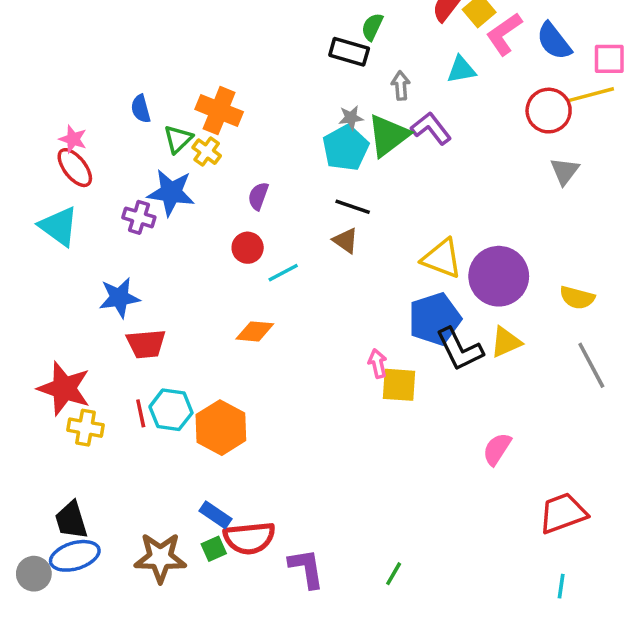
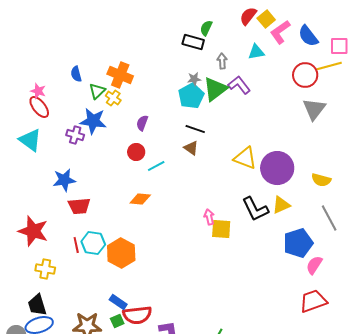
gray triangle: (565, 171) -> (314, 109), size x1.4
blue pentagon: (435, 319) -> (298, 243), moved
yellow cross: (85, 428) -> (45, 269), moved
pink semicircle: (497, 449) -> (314, 265), moved

